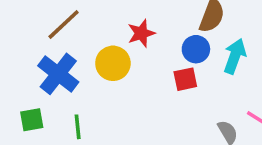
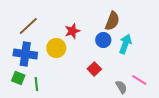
blue cross: (58, 74) -> (25, 54), turned -30
red square: (185, 79) -> (94, 69), moved, turned -32
green square: (32, 120) -> (18, 78), moved, turned 32

